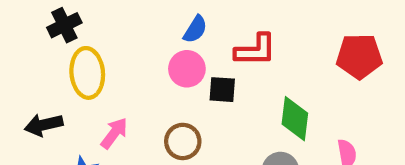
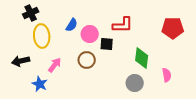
blue semicircle: (195, 29) -> (72, 25), moved
brown circle: (183, 141) -> (87, 60), moved

